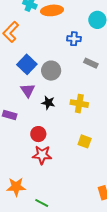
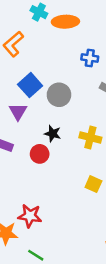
purple triangle: (28, 90) -> (18, 112), moved
red circle: (38, 134) -> (40, 154), moved
red star: (42, 155) -> (30, 216), moved

